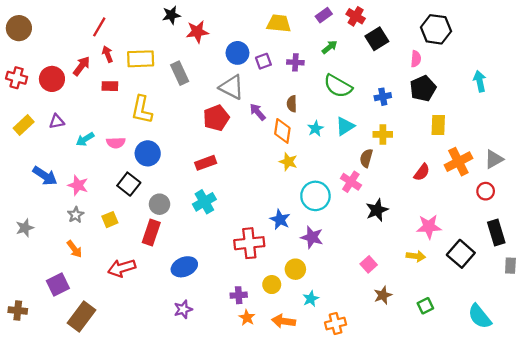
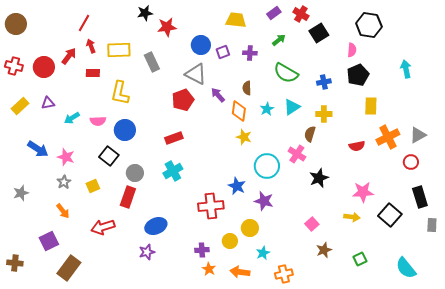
red semicircle: (422, 172) -> (357, 146), turned 42
purple star: (183, 309) -> (147, 252), moved

